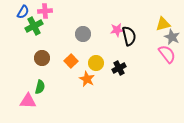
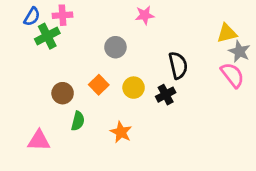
pink star: (117, 30) -> (145, 15), moved
black semicircle: (129, 36) -> (178, 65), moved
brown circle: (42, 58) -> (63, 93), moved
orange star: (87, 79) -> (121, 132), moved
green semicircle: (40, 87) -> (78, 121), moved

